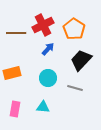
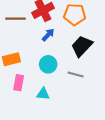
orange pentagon: (74, 29) -> (75, 14), turned -30
pink rectangle: (15, 109) -> (19, 83), moved

